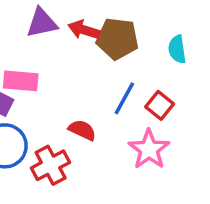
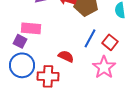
red cross: (51, 165) -> (48, 76), turned 30

